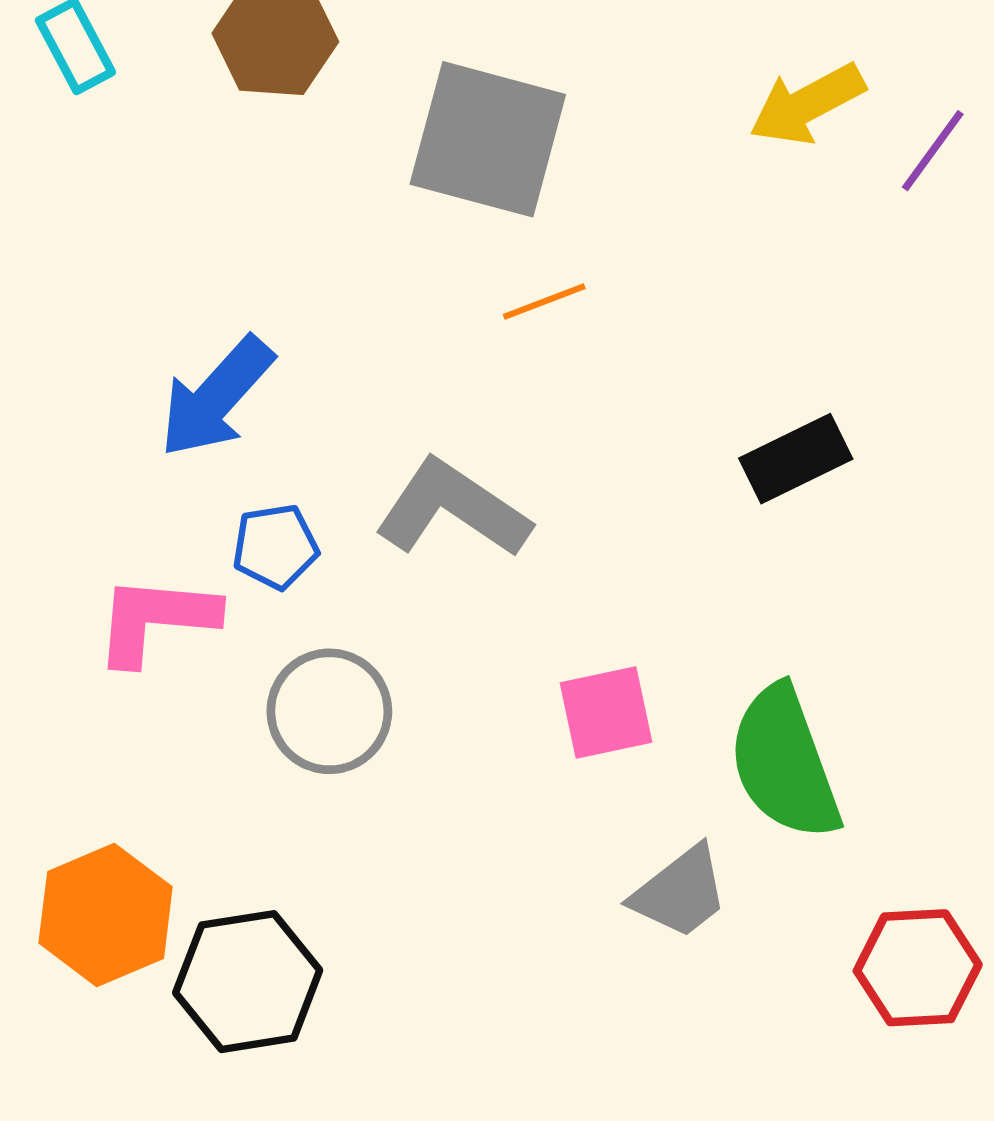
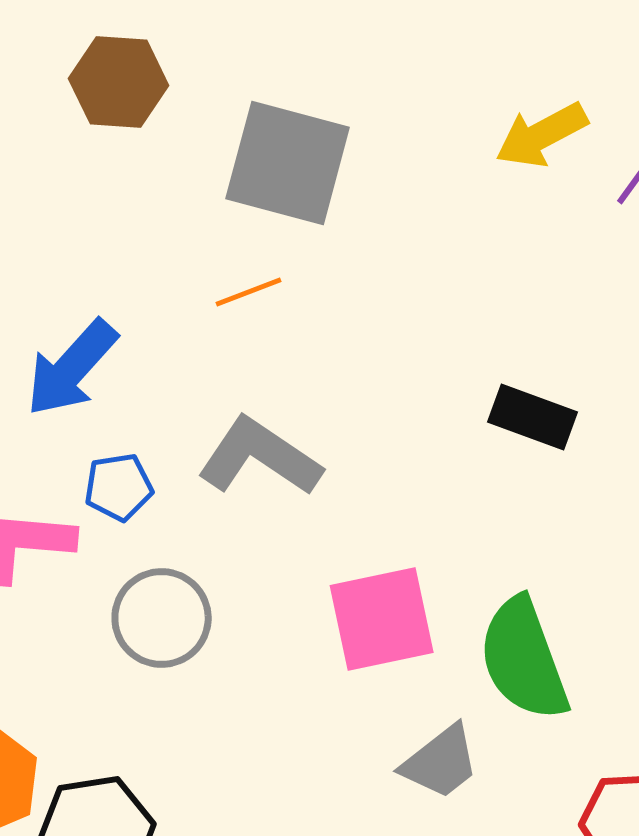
orange line: (544, 301) -> (249, 292), moved
black rectangle: (796, 459) -> (533, 417), turned 46
pink square: (606, 713) -> (382, 619), size x1.4

